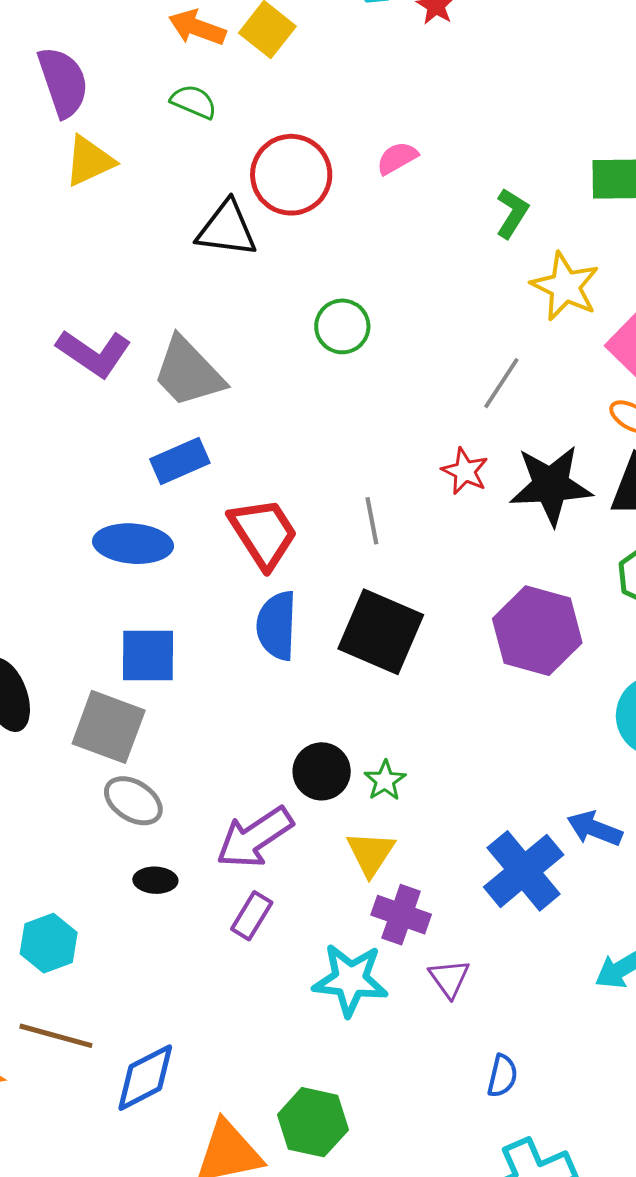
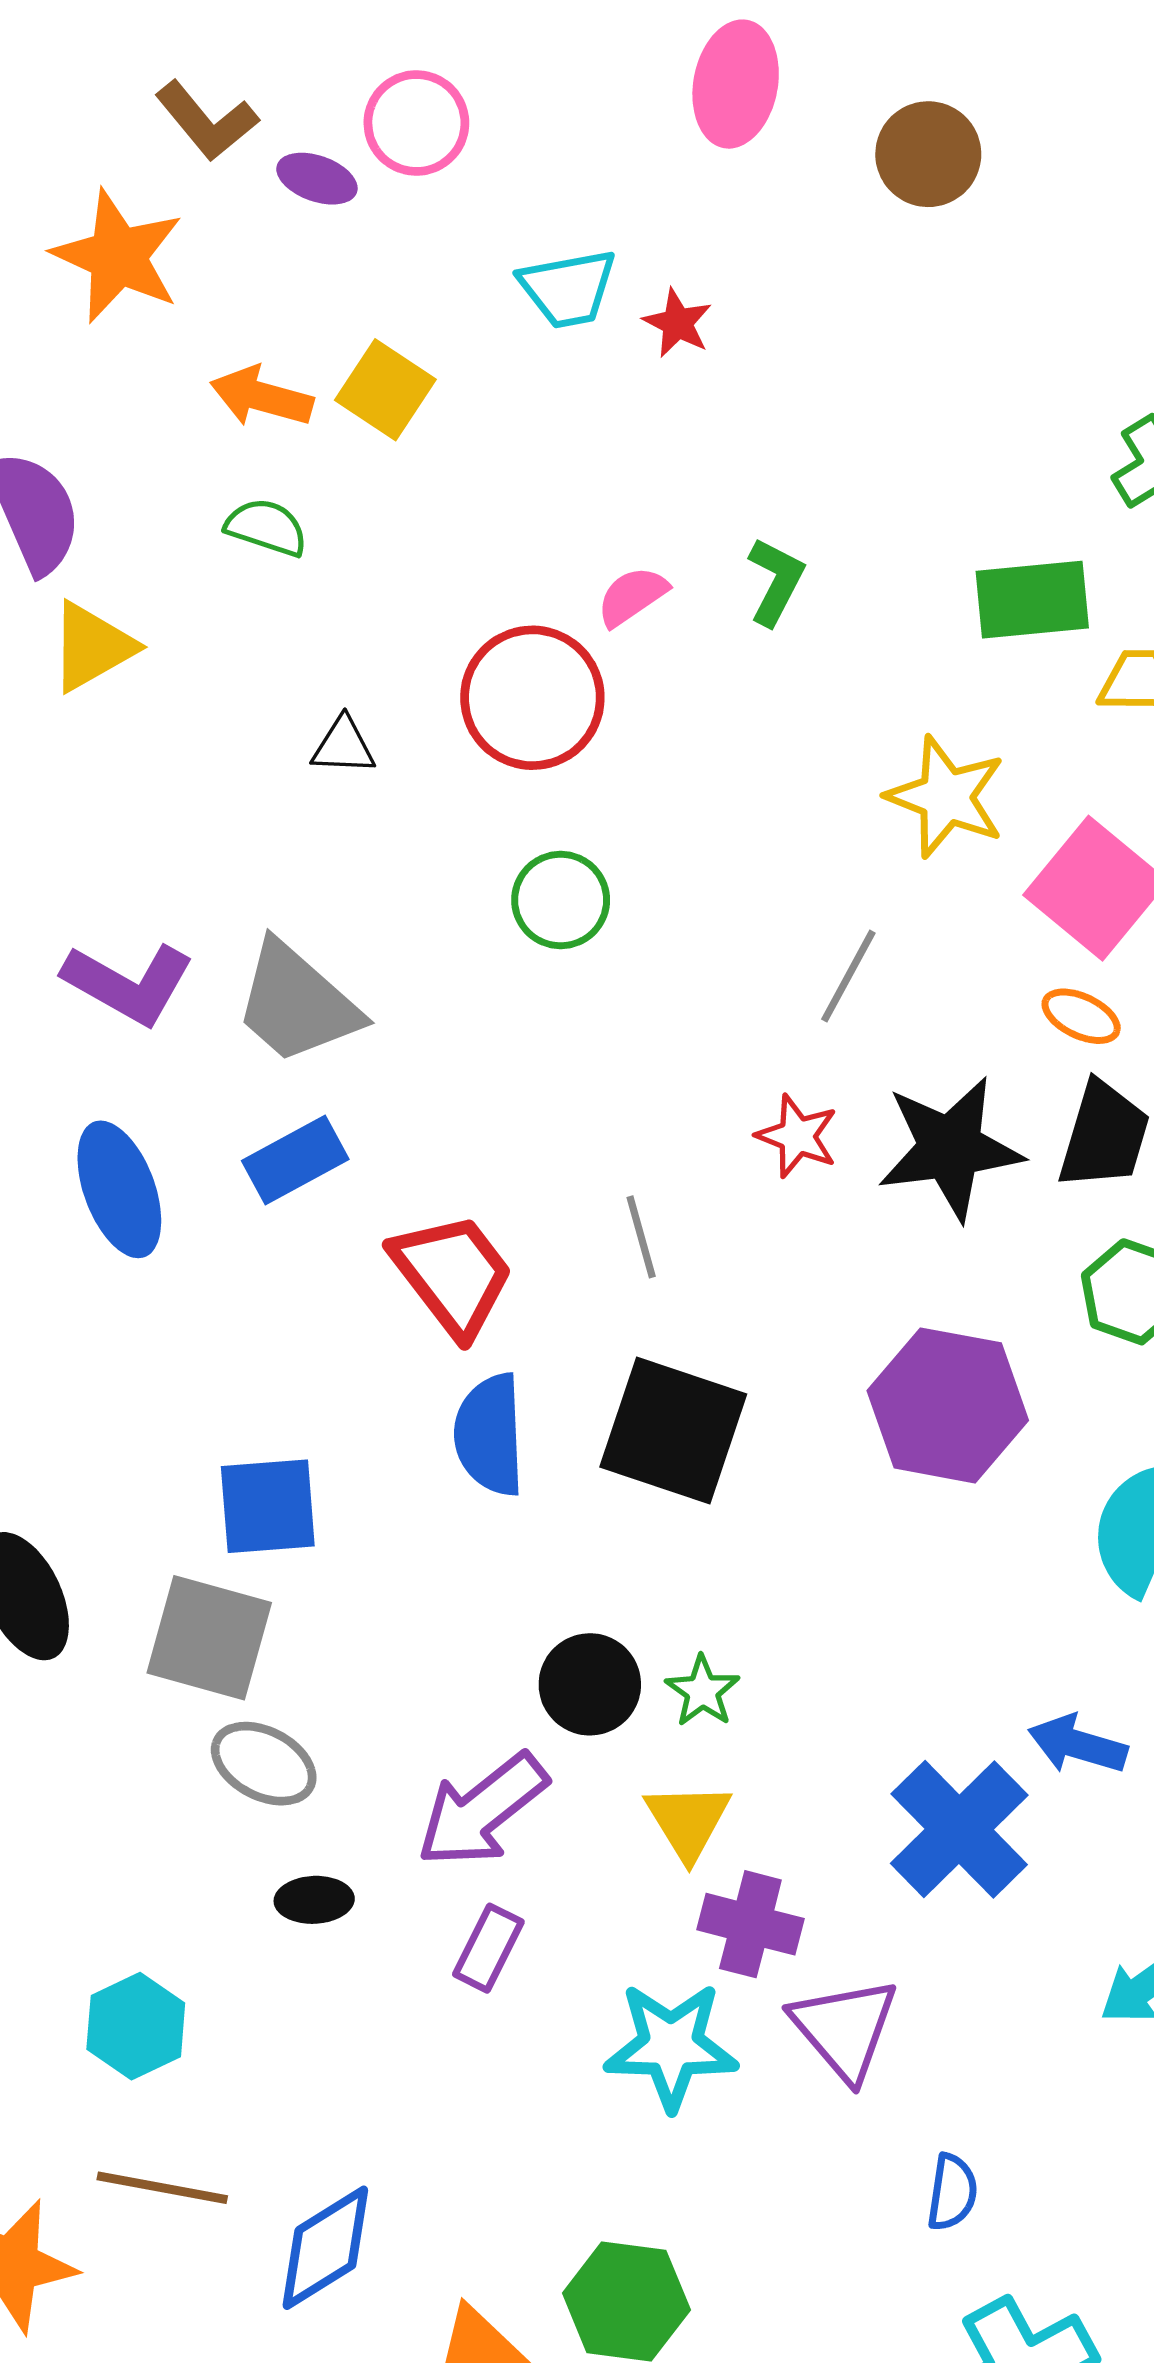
red circle: (291, 175) -> (532, 698), moved
green L-shape: (512, 213) -> (776, 581), moved
black triangle: (227, 229) -> (343, 746), size x0.6
blue ellipse: (133, 544) -> (119, 1189), moved, turned 70
purple triangle: (449, 978) -> (845, 2029), size x1.5

